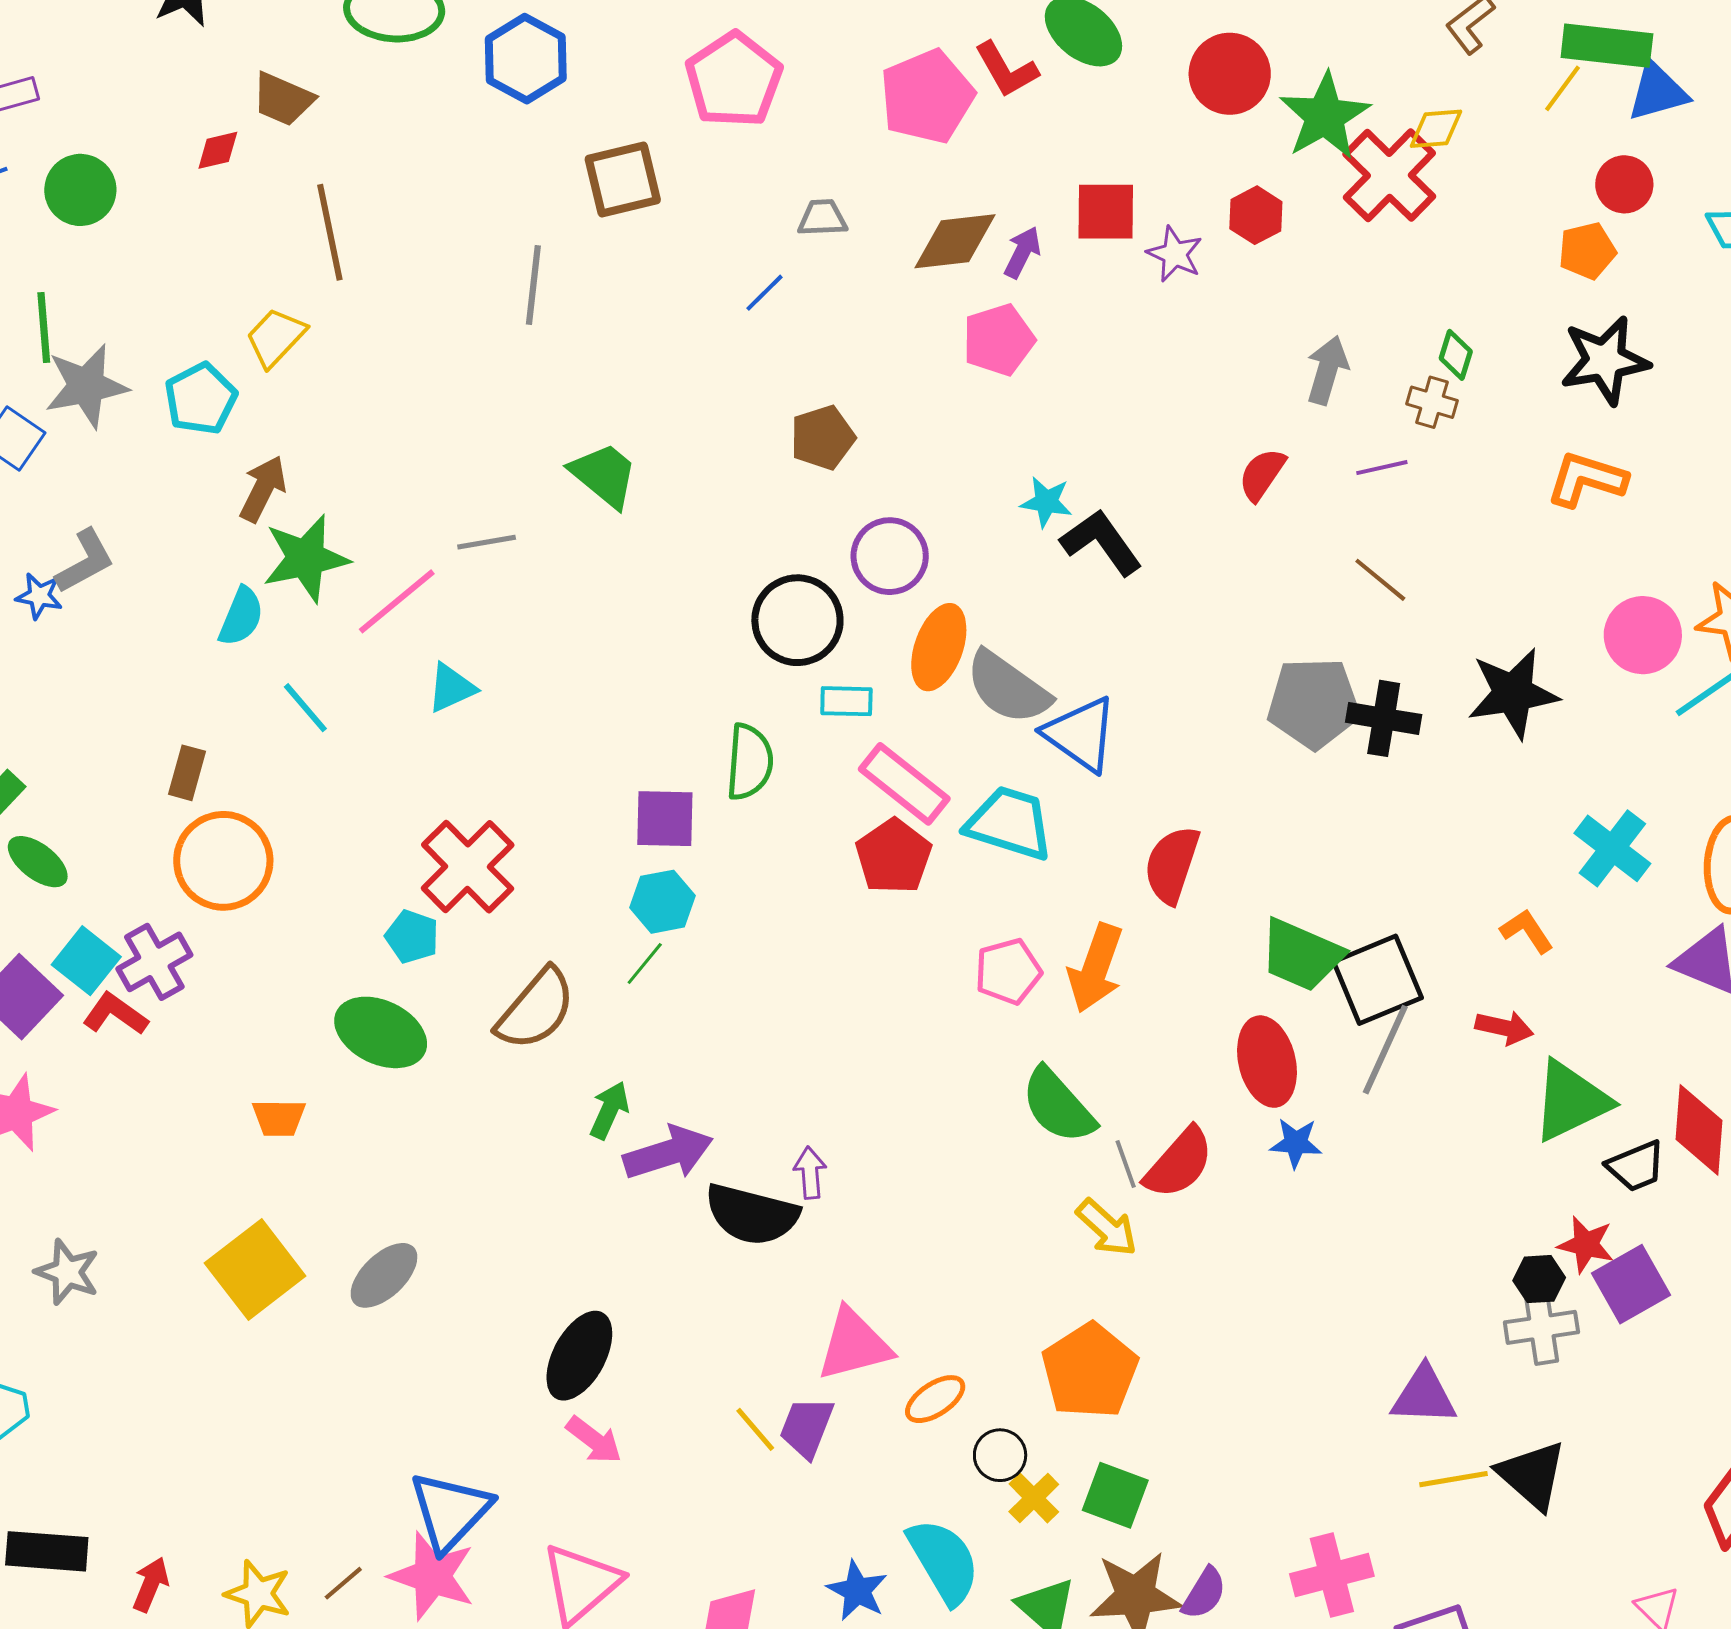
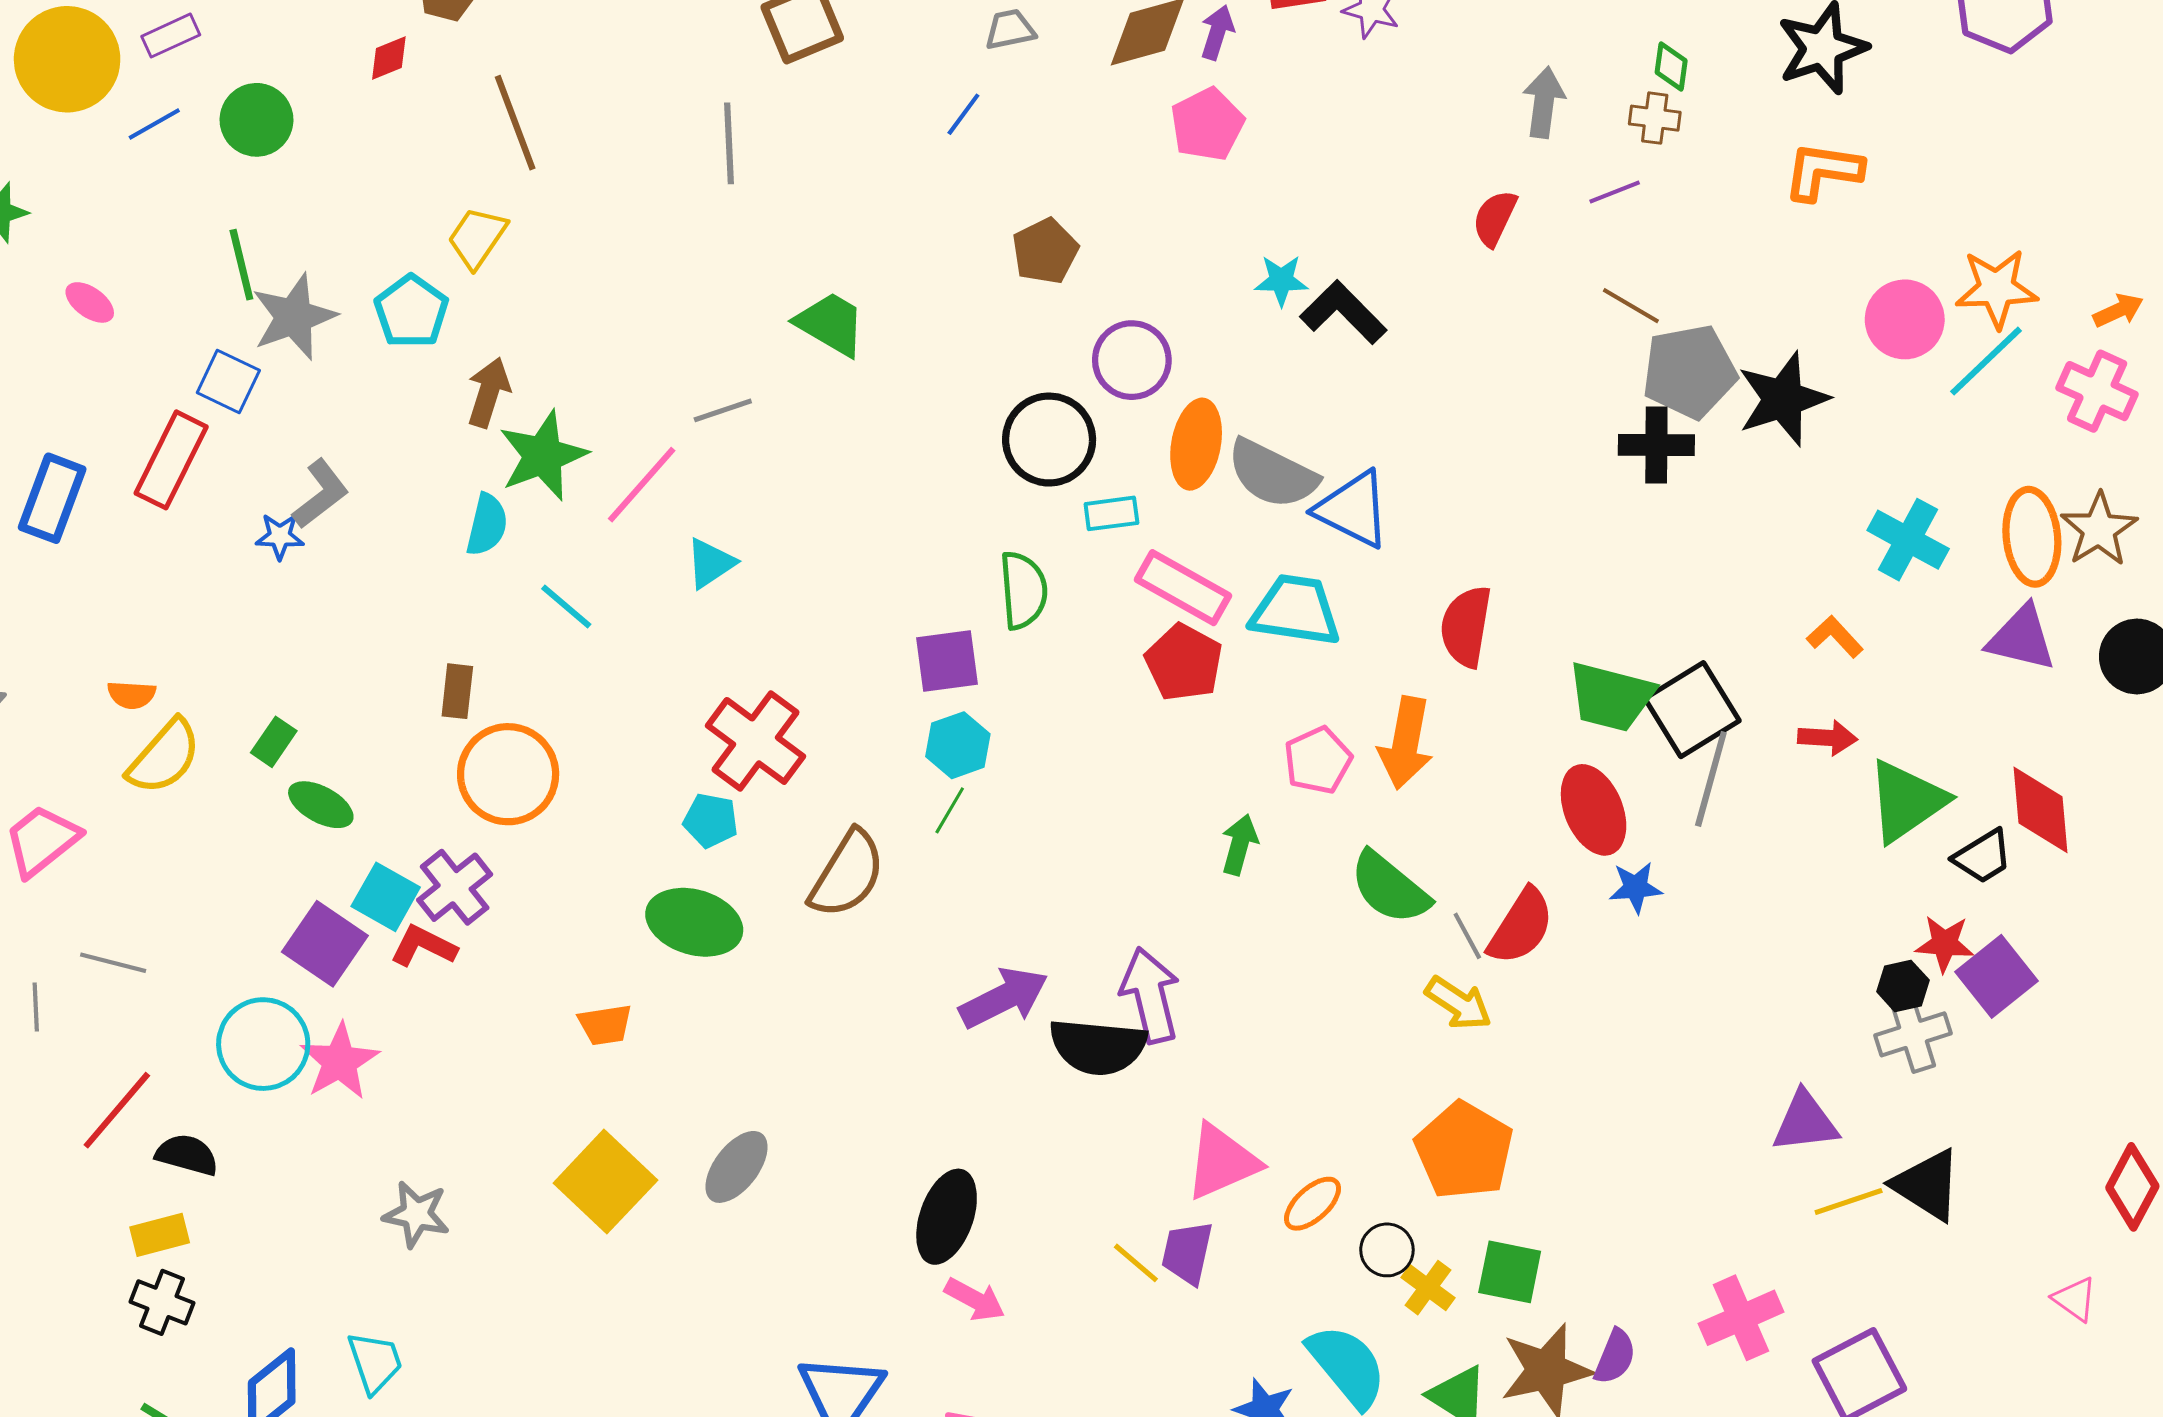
gray pentagon: (1314, 703) -> (1689, 372), moved
green arrow: (609, 1110) -> (1240, 845), moved
purple arrow: (810, 1173) -> (1150, 995), size x1.8

